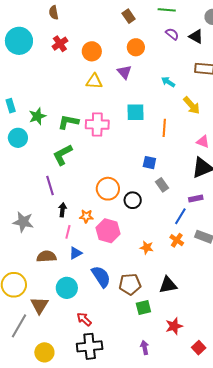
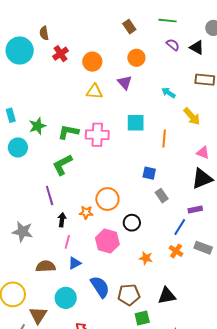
brown semicircle: (54, 13) -> (44, 33), moved
black circle: (133, 200) -> (132, 223), moved
orange star: (86, 216) -> (86, 212), moved

